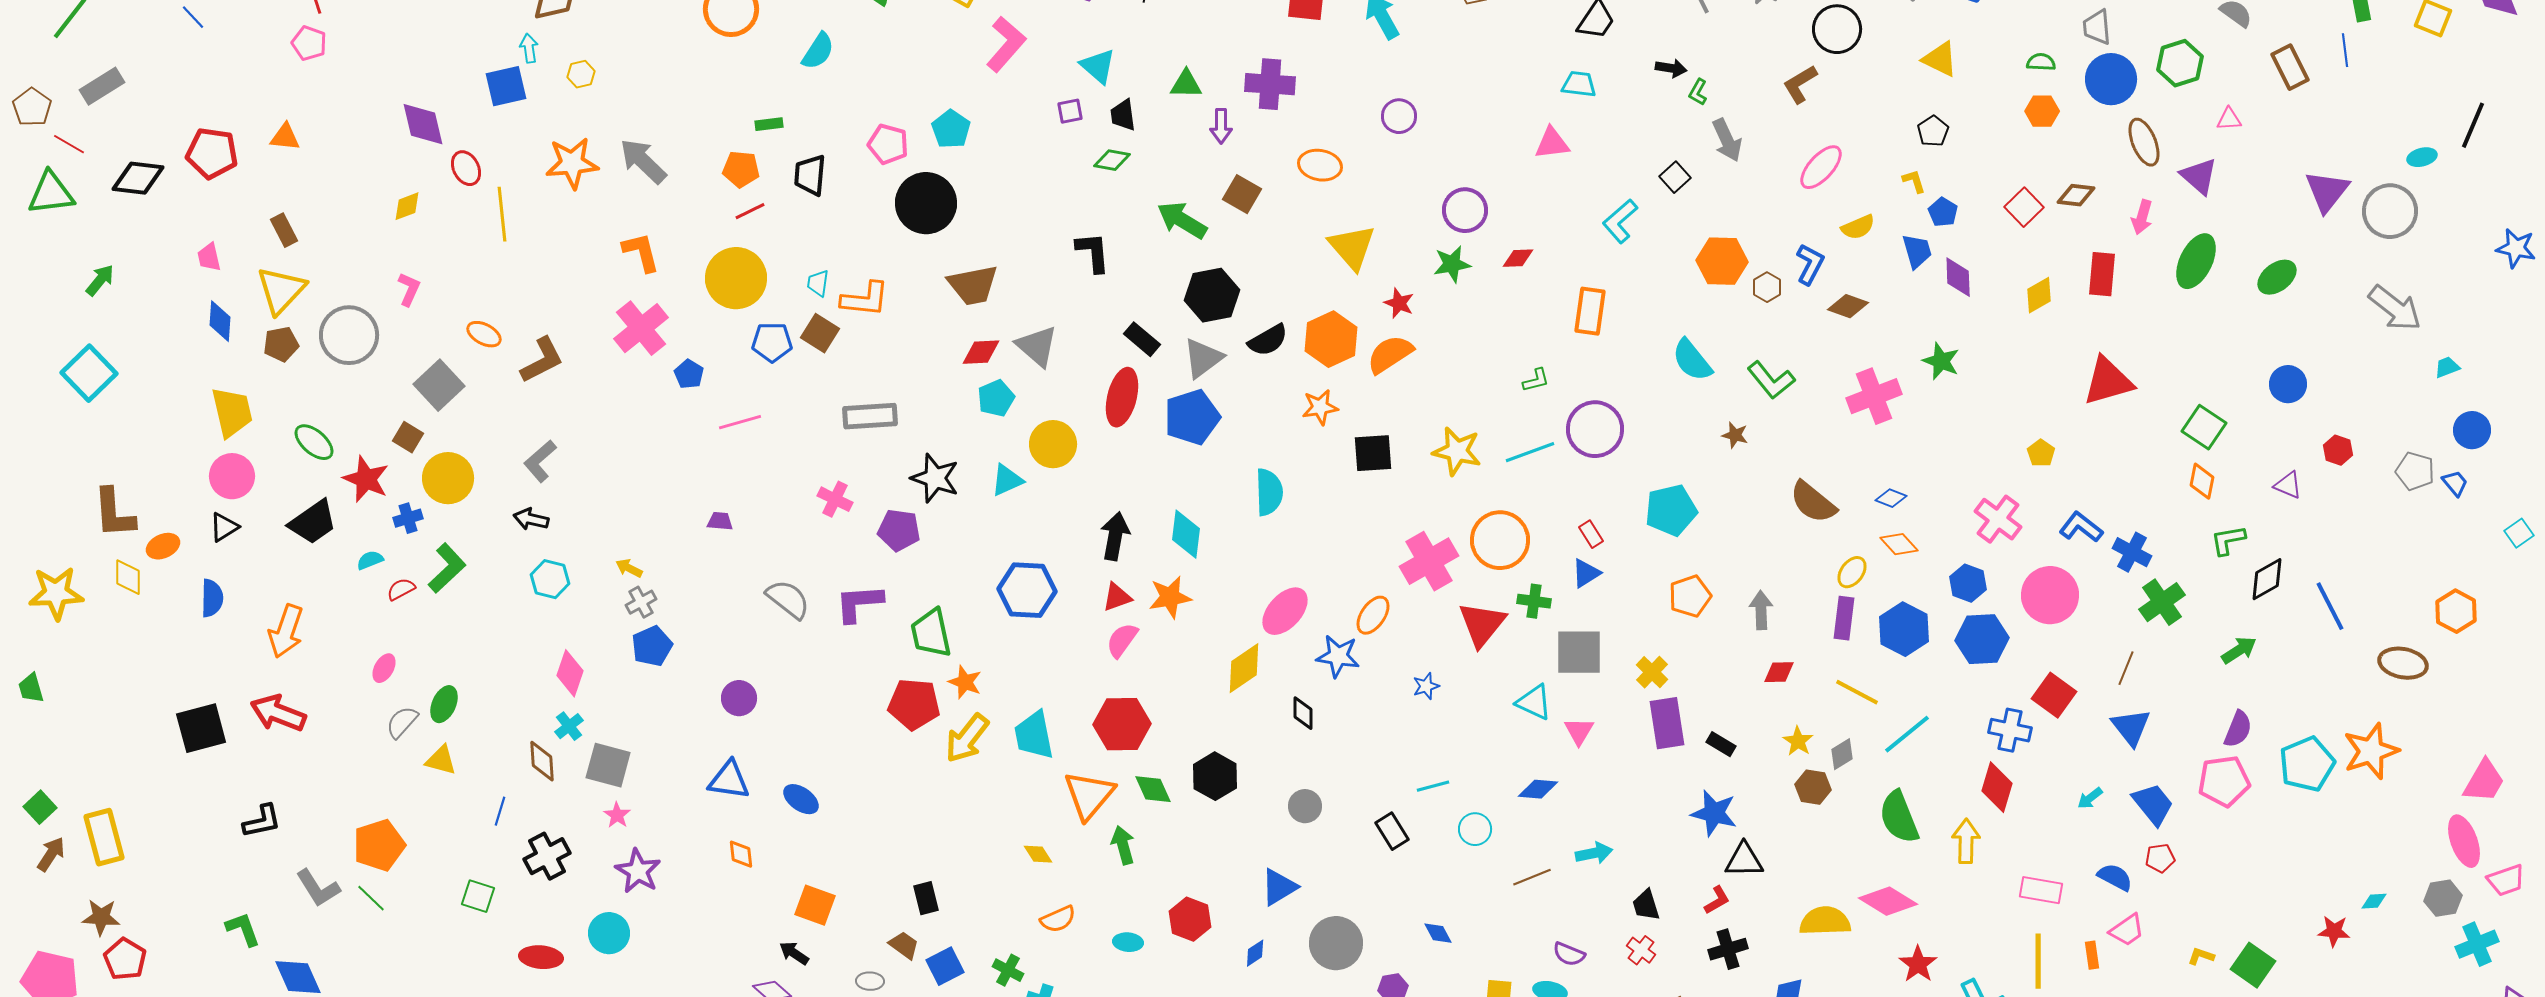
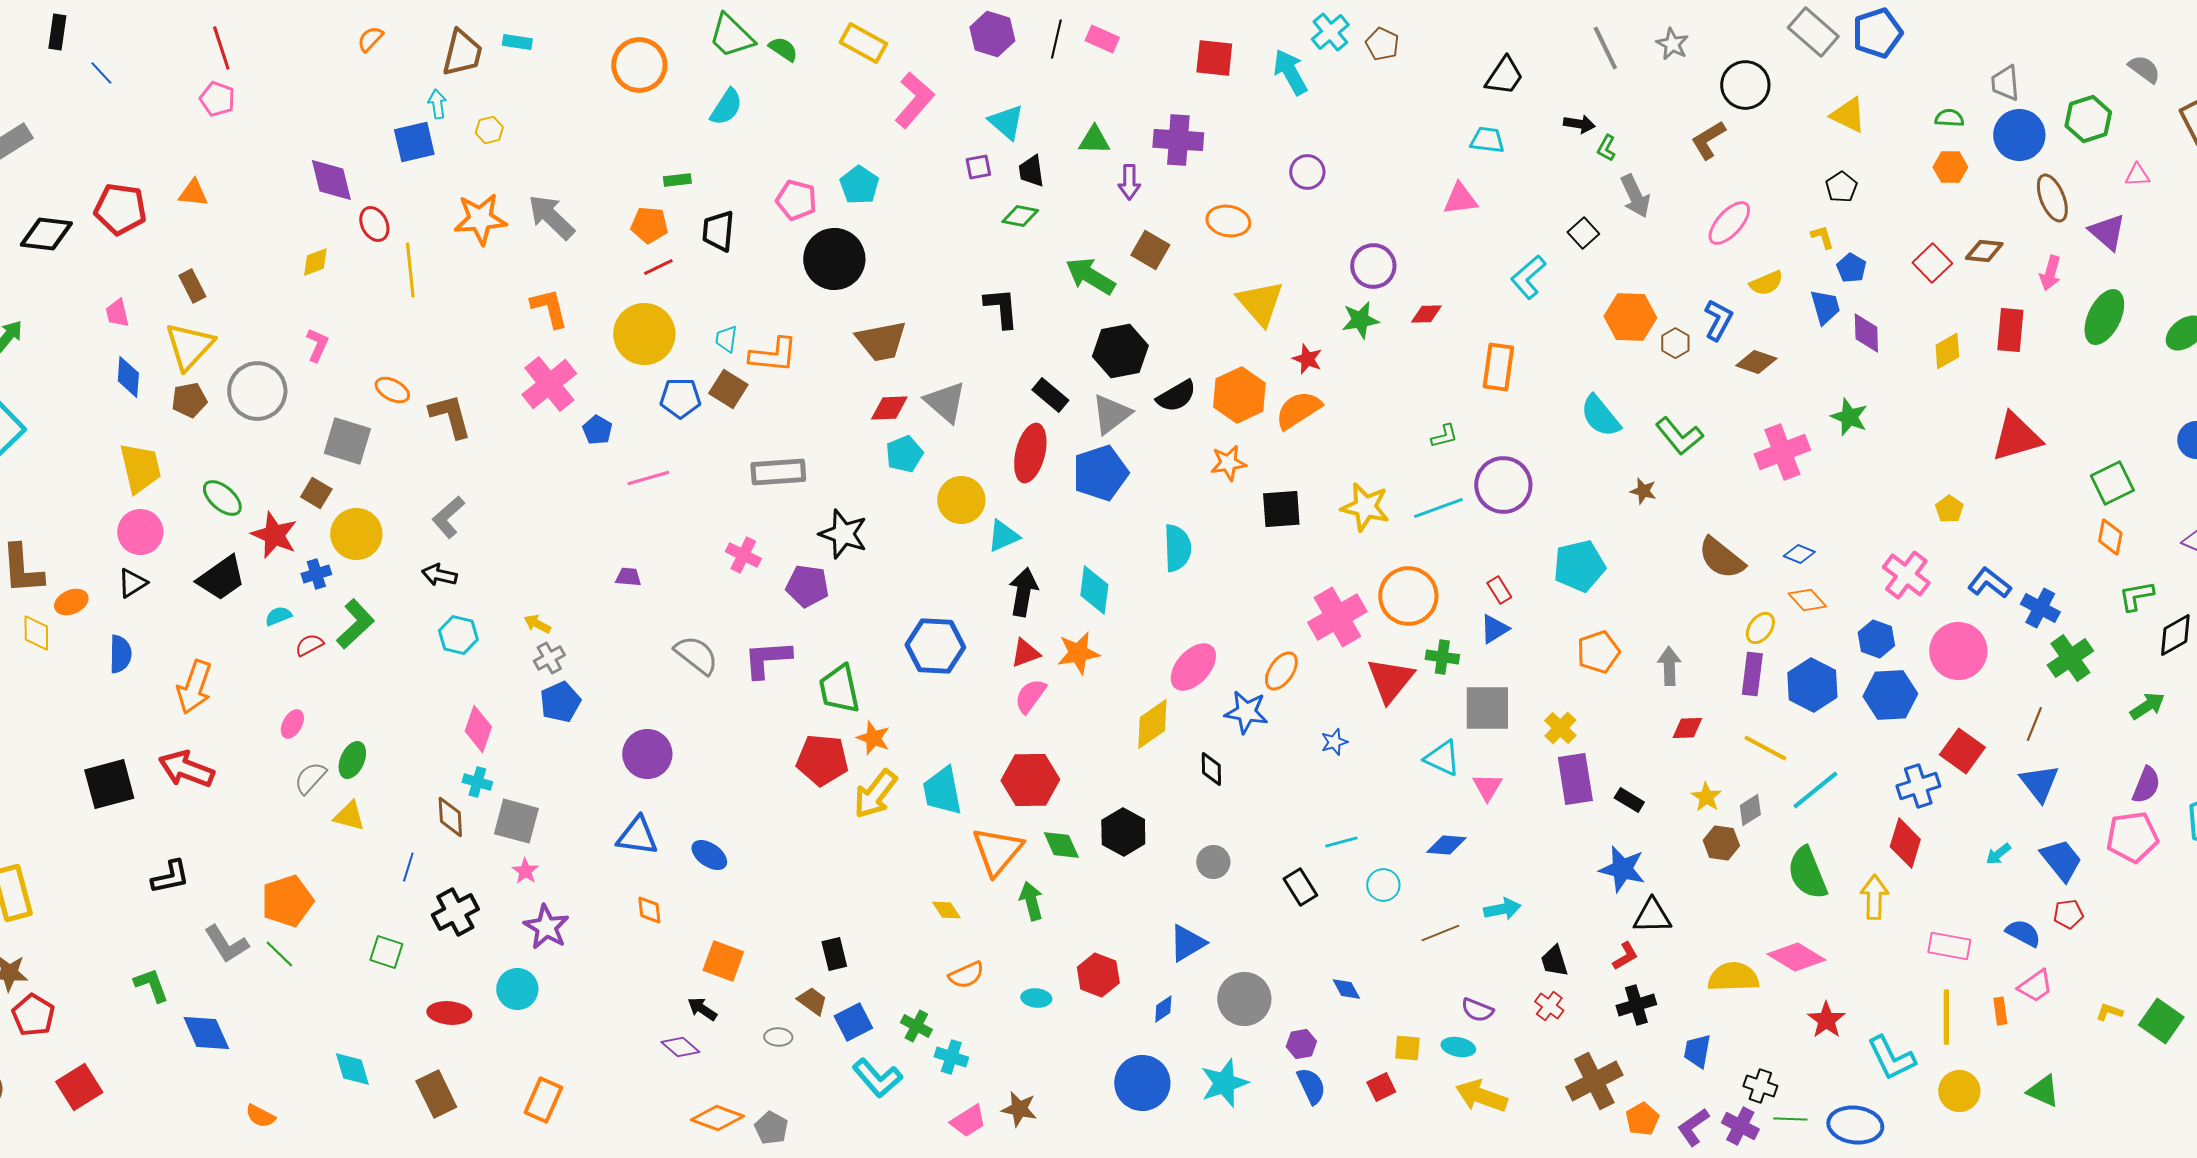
brown L-shape: (542, 360) -> (450, 416), turned -78
gray square: (439, 385) -> (347, 441), turned -30
green square: (2204, 427) -> (2112, 483), turned 30
cyan triangle: (1007, 480) -> (1003, 536), moved
purple circle: (739, 698) -> (647, 754), size x1.4
cyan cross: (569, 726) -> (477, 782), turned -36
blue cross: (2010, 730) -> (1918, 786), turned -30

